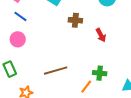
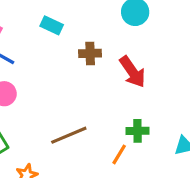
red arrow: (101, 35) -> (132, 72), size x1.5

